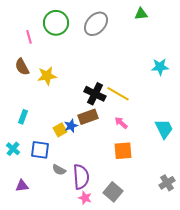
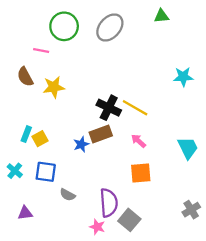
pink line: (29, 37) -> (41, 50), moved, turned -64
yellow square: (60, 130) -> (40, 139), moved
purple semicircle: (81, 177) -> (109, 203), moved

